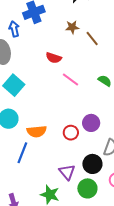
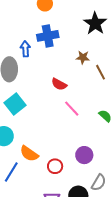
orange semicircle: (37, 131) -> (29, 154), turned 30
red circle: (71, 133) -> (55, 166), moved

